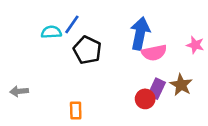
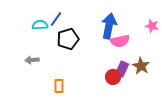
pink star: (195, 45) -> (152, 26), moved
black pentagon: (87, 50) -> (68, 39), turned 30
gray arrow: (19, 91) -> (32, 60), moved

